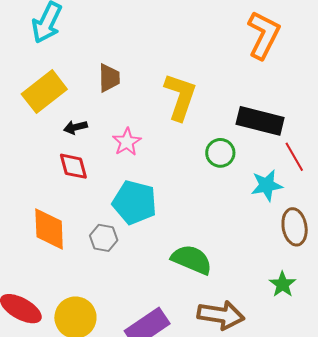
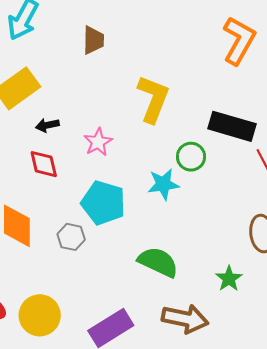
brown trapezoid: (109, 78) -> (93, 40), moved
cyan star: (267, 185) -> (163, 184), moved
green star: (283, 284) -> (229, 279), moved

